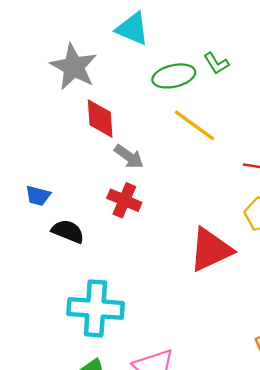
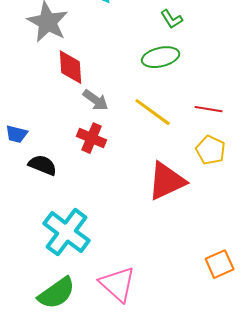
green ellipse: (174, 76) -> (161, 57), moved
yellow line: (195, 125) -> (153, 112), moved
cyan cross: (96, 308) -> (67, 232), turned 33

